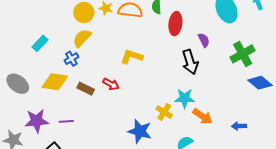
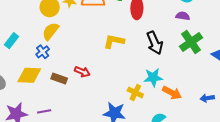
purple semicircle: (204, 40) -> (183, 16), moved, turned -48
green cross: (243, 54) -> (191, 42), moved
yellow L-shape: (132, 57) -> (114, 41), moved

